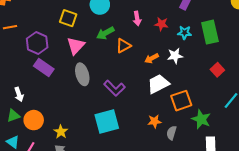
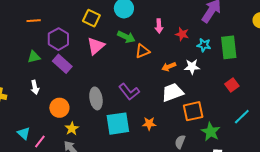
green arrow: (105, 33) -> (126, 37), turned -132
gray ellipse: (82, 74) -> (96, 98), moved
green triangle: (13, 116) -> (34, 57), moved
orange circle: (34, 120) -> (59, 108), moved
orange star: (154, 121) -> (149, 124), moved

